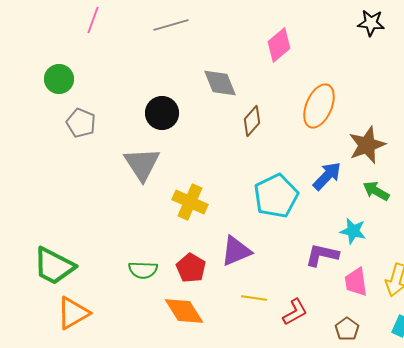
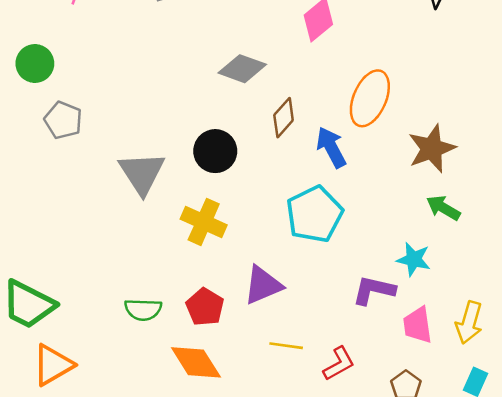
gray diamond: (220, 83) -> (242, 69), turned -48
black circle: (162, 113) -> (215, 151), moved
blue arrow: (327, 176) -> (331, 147), moved, turned -72

